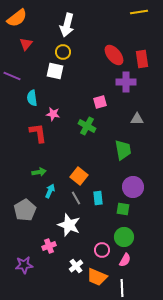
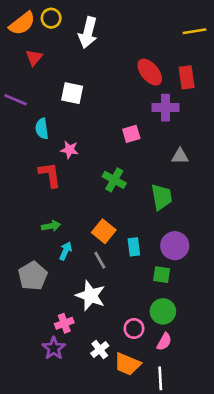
yellow line: (139, 12) -> (194, 31), moved
yellow circle: (63, 52) -> (51, 18), moved
green cross: (87, 126) -> (114, 180), moved
cyan rectangle: (98, 198) -> (134, 247), moved
purple star: (24, 265) -> (54, 348), moved, turned -30

